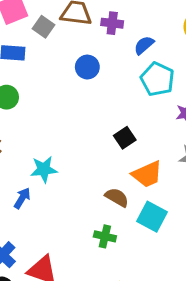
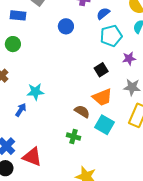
cyan pentagon: (157, 79) -> (111, 36), turned 30
black square: (125, 138) -> (101, 70), moved

